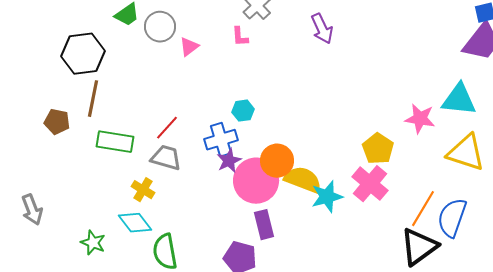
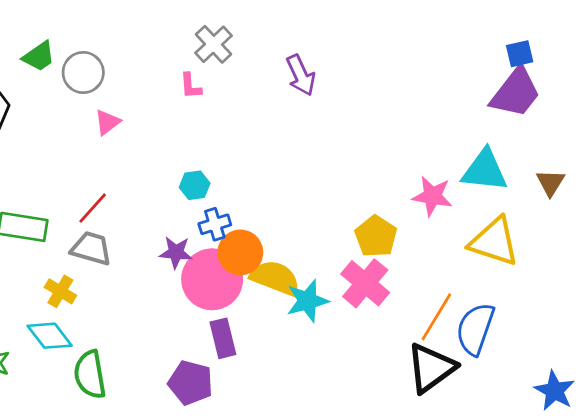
pink triangle: (189, 47) -> (107, 122), moved
blue cross: (221, 140) -> (215, 224), moved, size x0.7
purple star: (229, 161) -> (176, 252), turned 30

